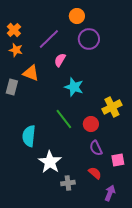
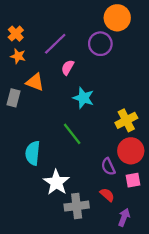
orange circle: (77, 16) -> (117, 18), moved, size x1.5
red circle: (91, 124) -> (131, 151), moved, size x1.5
gray cross: (68, 183) -> (77, 206), size x1.5

